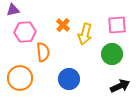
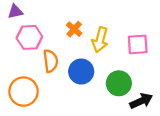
pink square: (117, 25) -> (138, 44), moved
green circle: (112, 54) -> (119, 83), moved
blue circle: (69, 79) -> (81, 72), moved

